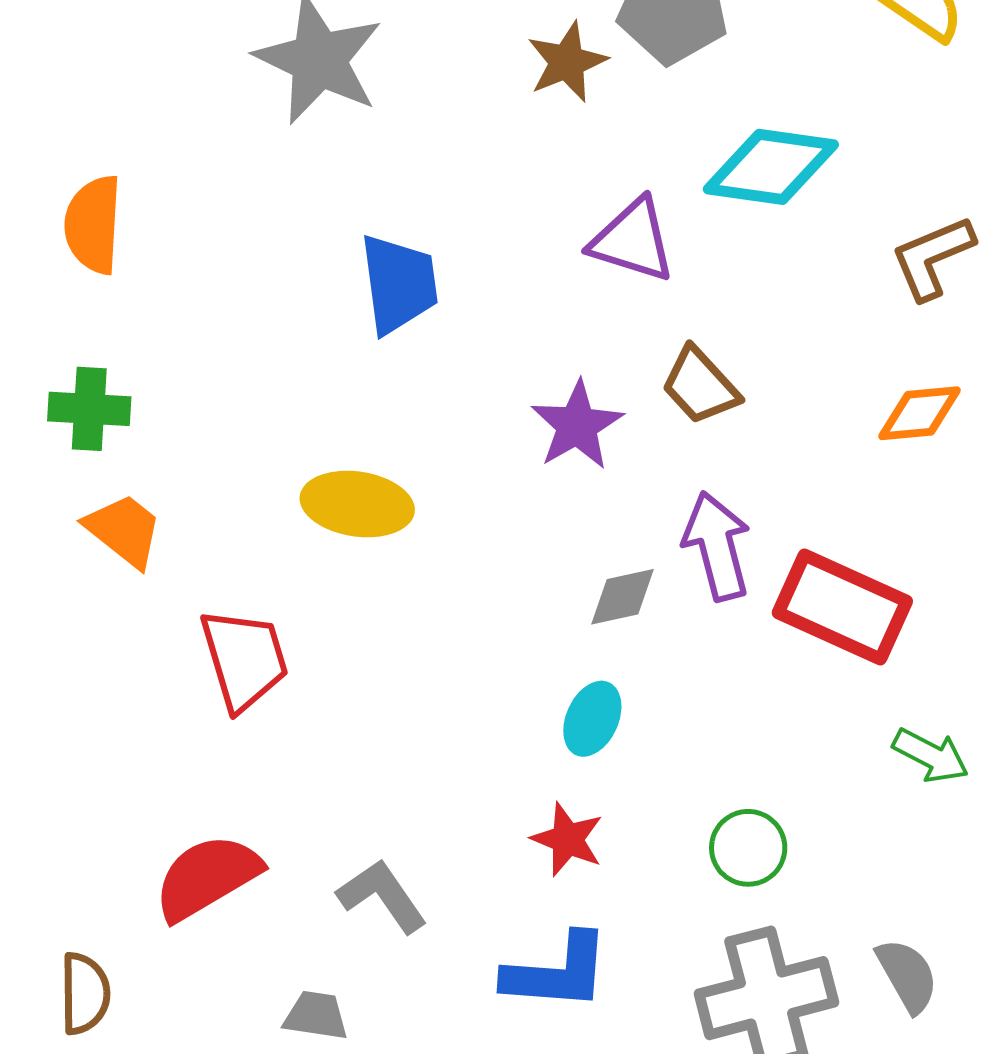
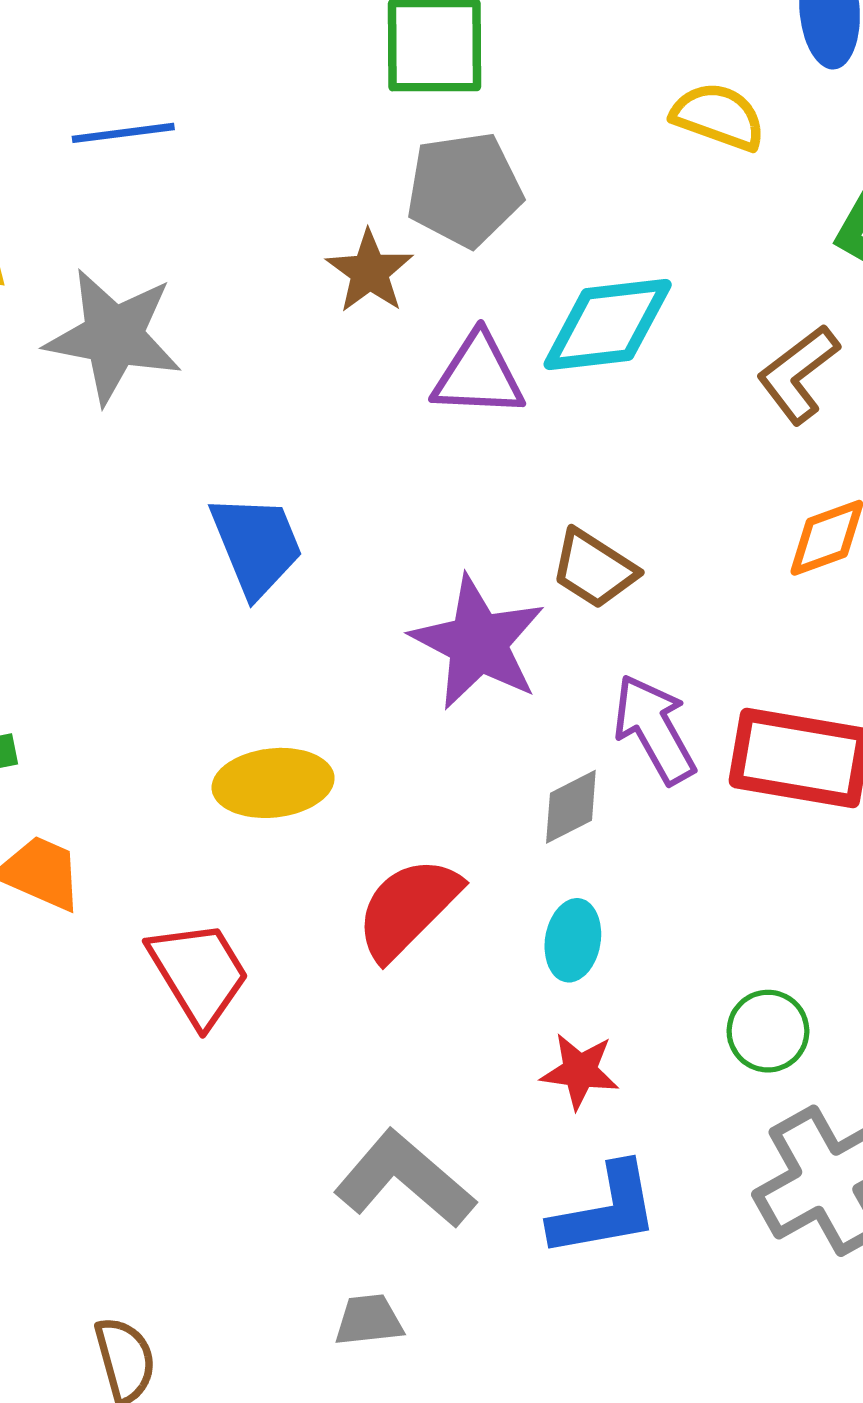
purple triangle: (633, 240) -> (478, 375), moved
purple star: (577, 425) -> (478, 643), size x1.4
red semicircle: (207, 877) -> (408, 908), moved
gray L-shape: (382, 896) -> (405, 1179), size x1.4

